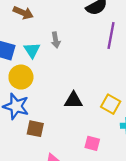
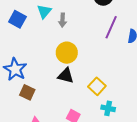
cyan triangle: (32, 50) -> (44, 12), moved
yellow circle: (21, 77) -> (67, 53), moved

